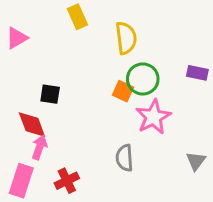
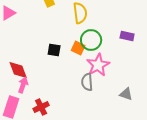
black square: (50, 94) -> (54, 50), moved
gray semicircle: (125, 158) -> (87, 82), moved
gray triangle: (196, 161) -> (126, 94), turned -48

